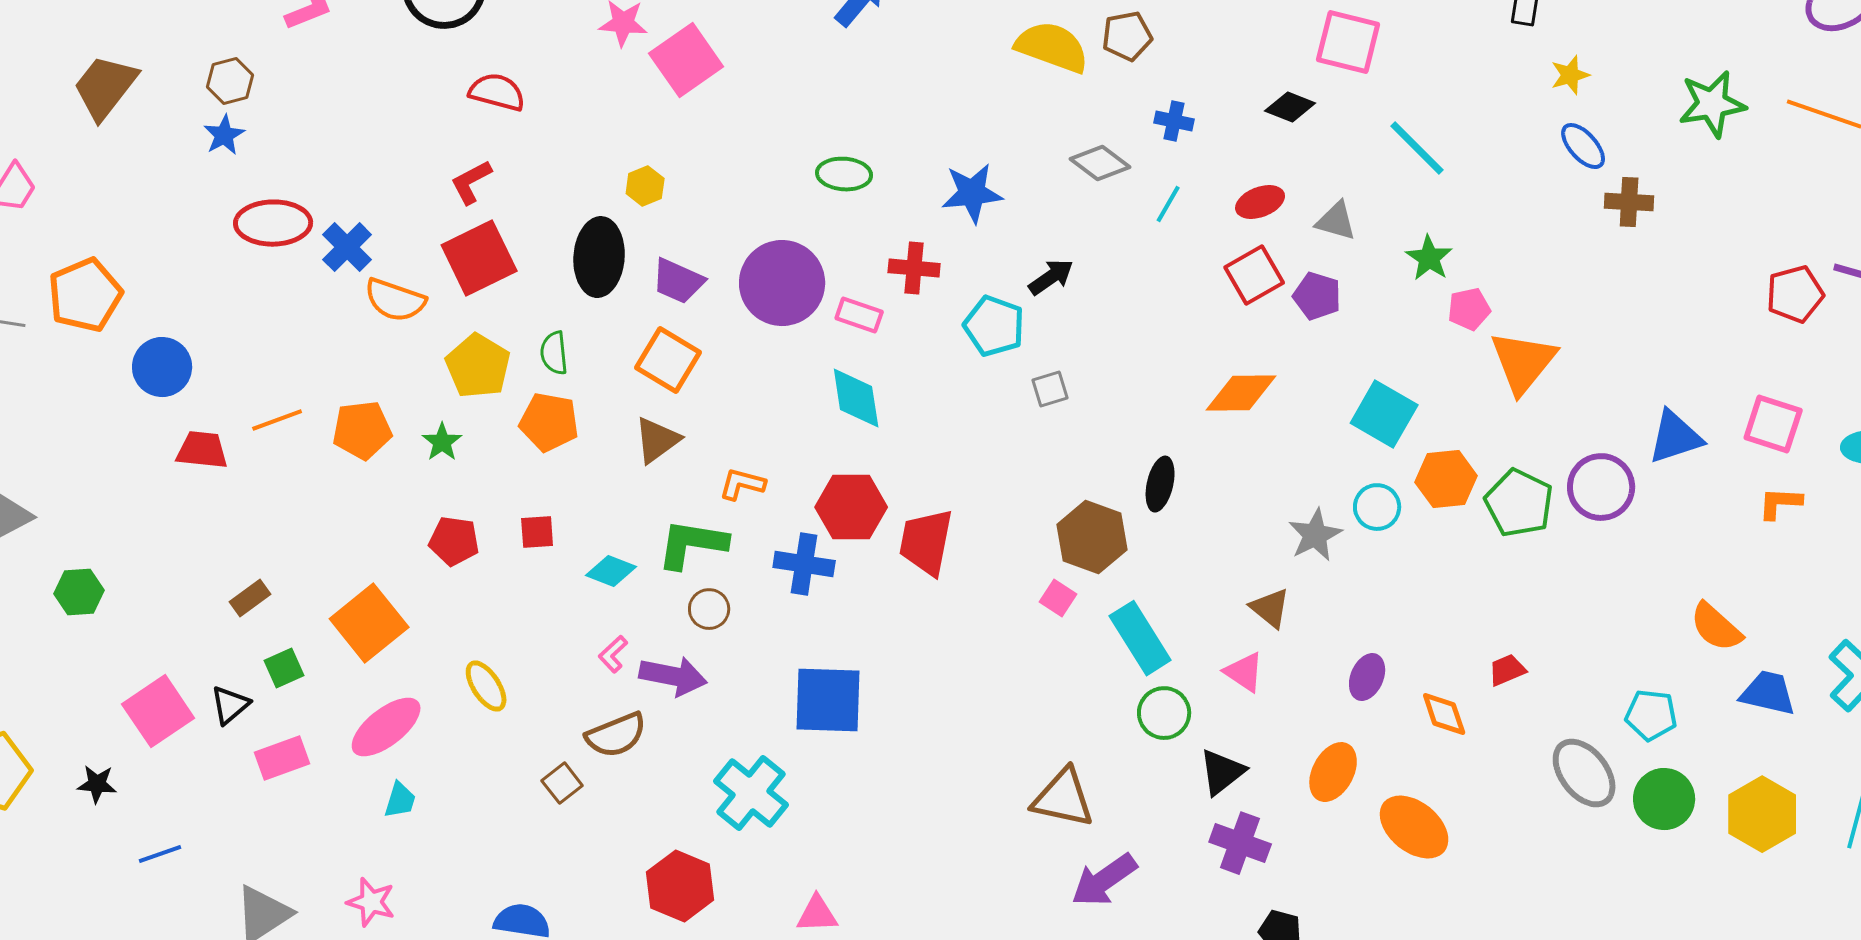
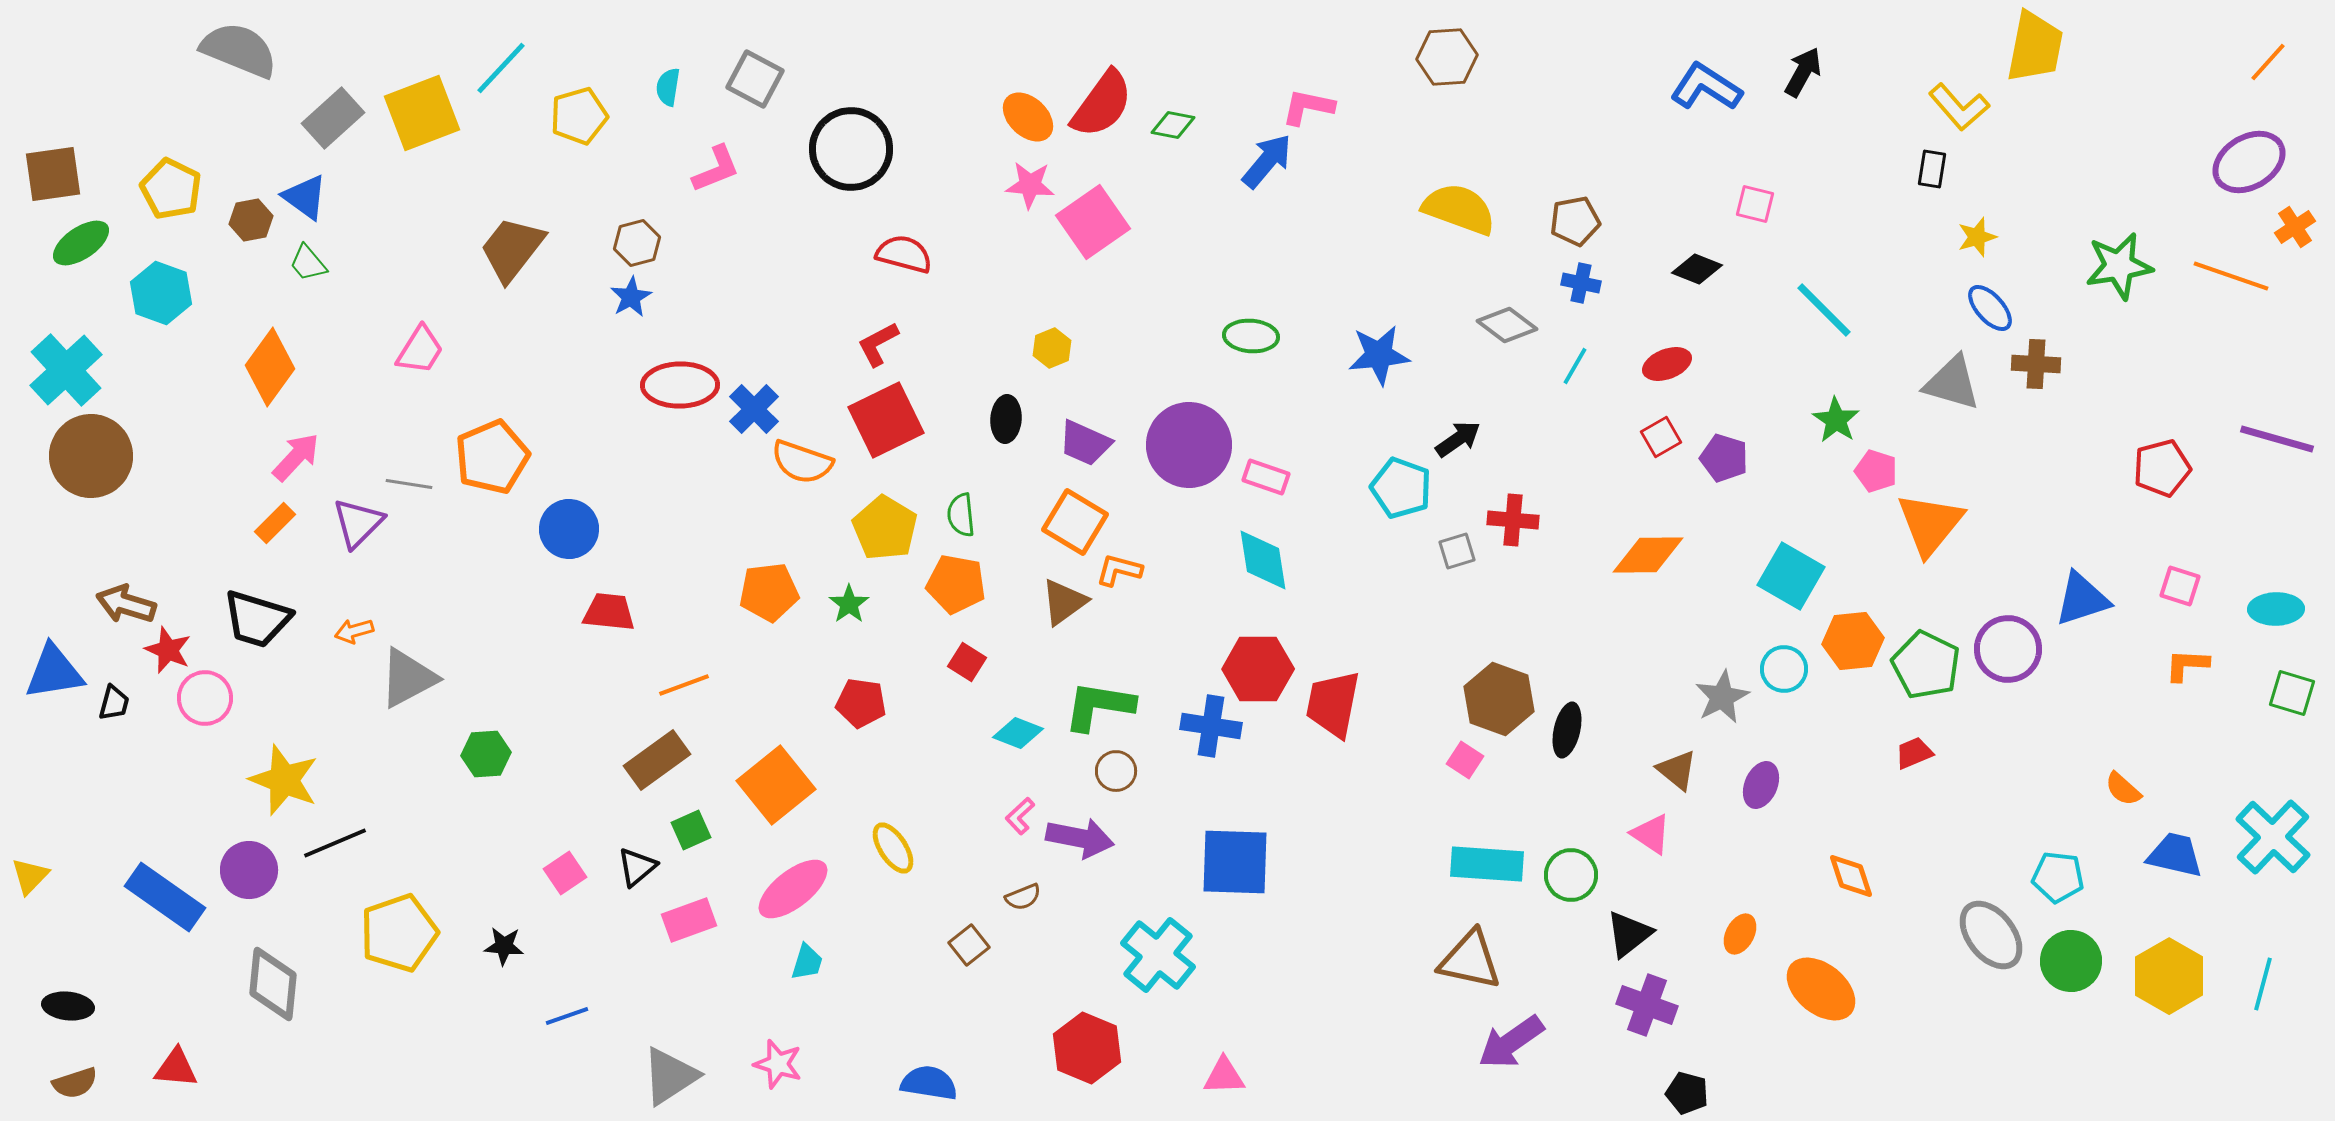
brown pentagon: (1127, 36) -> (1575, 221), moved
pink square: (1348, 42) -> (1755, 204), size x0.6
gray triangle: (1336, 221) -> (1952, 383), moved, size x1.4
black ellipse: (599, 257) -> (1006, 419), size x0.6
red cross: (914, 268) -> (1513, 520), moved
red square: (1254, 275) -> (1661, 437), size x0.7
red pentagon: (1795, 294) -> (2162, 468), moved
pink pentagon: (1469, 309) -> (1876, 471), turned 30
orange line: (277, 420) -> (684, 685), moved
pink square: (1773, 424) -> (2180, 586), size x0.7
orange L-shape: (742, 484) -> (1119, 570), moved
black ellipse: (1160, 484) -> (1567, 730), moved
red square: (537, 532) -> (967, 662), moved, turned 36
brown rectangle: (250, 598) -> (657, 760), size x1.6
orange semicircle: (1716, 627) -> (2123, 789), size x0.7
cyan rectangle: (1140, 638) -> (1487, 864), moved, turned -54
red trapezoid: (1507, 670) -> (1914, 753), moved
purple ellipse: (1367, 677) -> (1761, 785), moved
pink square: (158, 711) -> (565, 873), size x0.6
brown semicircle: (616, 735) -> (1023, 897), size x0.6
orange ellipse: (1333, 772) -> (1740, 934), size x0.7

